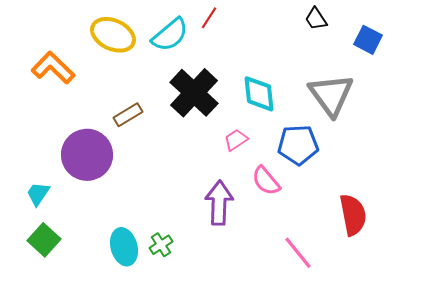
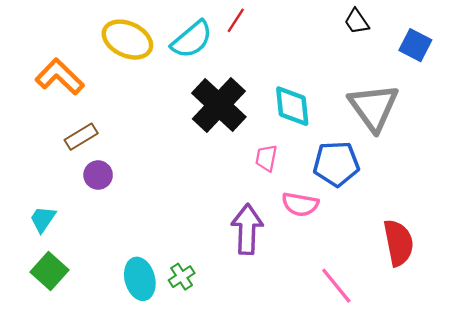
brown rectangle: (128, 115) -> (81, 137), moved
pink trapezoid: (236, 140) -> (266, 158), turned -45
purple circle: (87, 155) -> (98, 175), size x0.5
pink semicircle: (266, 181) -> (300, 204), turned -40

